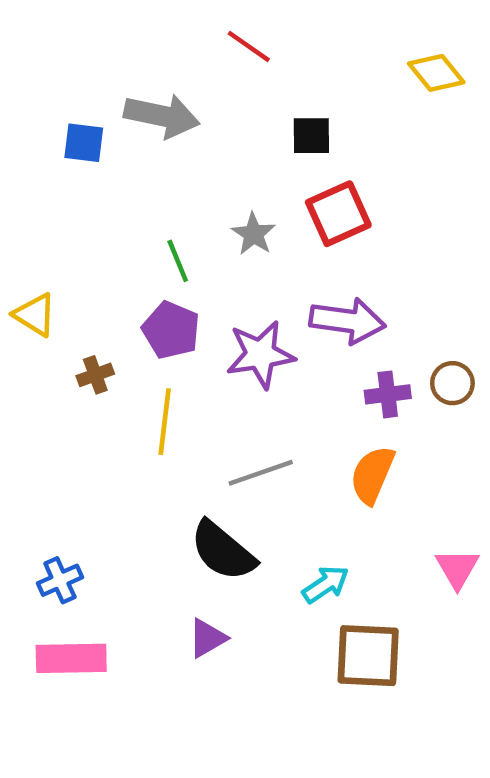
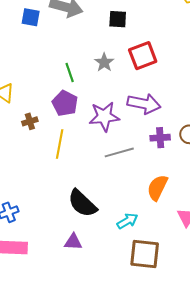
black square: (311, 136) -> (118, 19), moved
gray line: (261, 473) -> (119, 152), moved
orange semicircle: (372, 475) -> (157, 188), moved
purple triangle: (207, 638) -> (73, 242), turned 30

